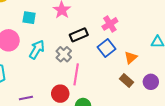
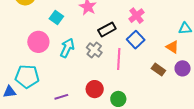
cyan square: (29, 18) -> (56, 18), turned 32
orange triangle: (131, 58) -> (172, 47), moved, turned -40
pink line: (76, 74) -> (119, 59), moved

